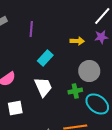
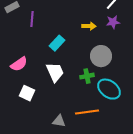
purple line: (31, 29) -> (32, 19), moved
white square: (15, 108) -> (27, 93), turned 35

